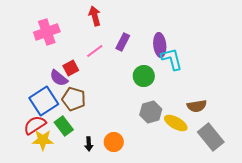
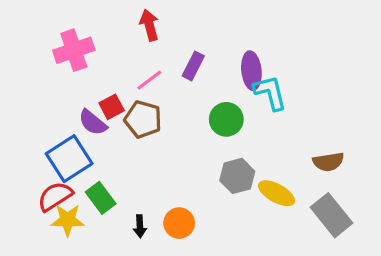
brown pentagon: (74, 99) -> (143, 119), moved
brown semicircle: (197, 106) -> (328, 162), moved

